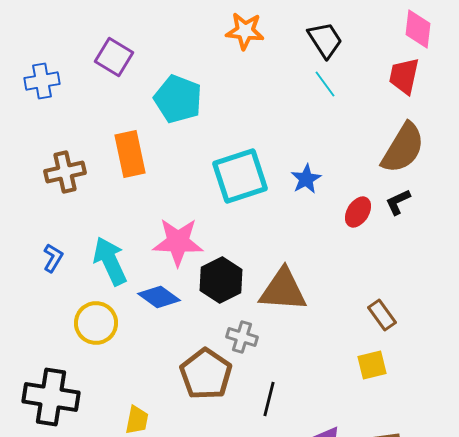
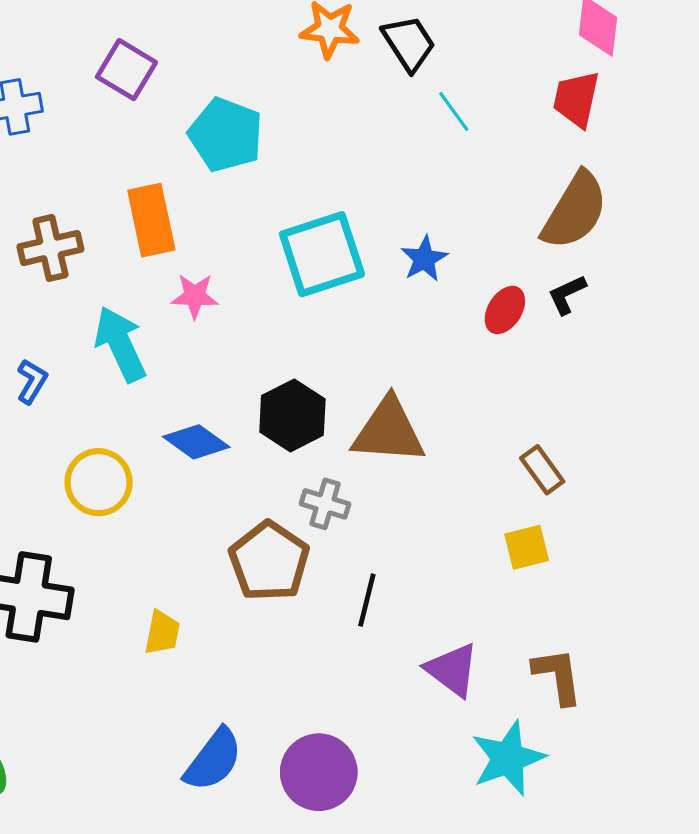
black trapezoid: (325, 40) -> (409, 43), moved
pink star: (178, 242) -> (195, 296), moved, size x0.6
cyan arrow: (110, 261) -> (120, 344), moved

